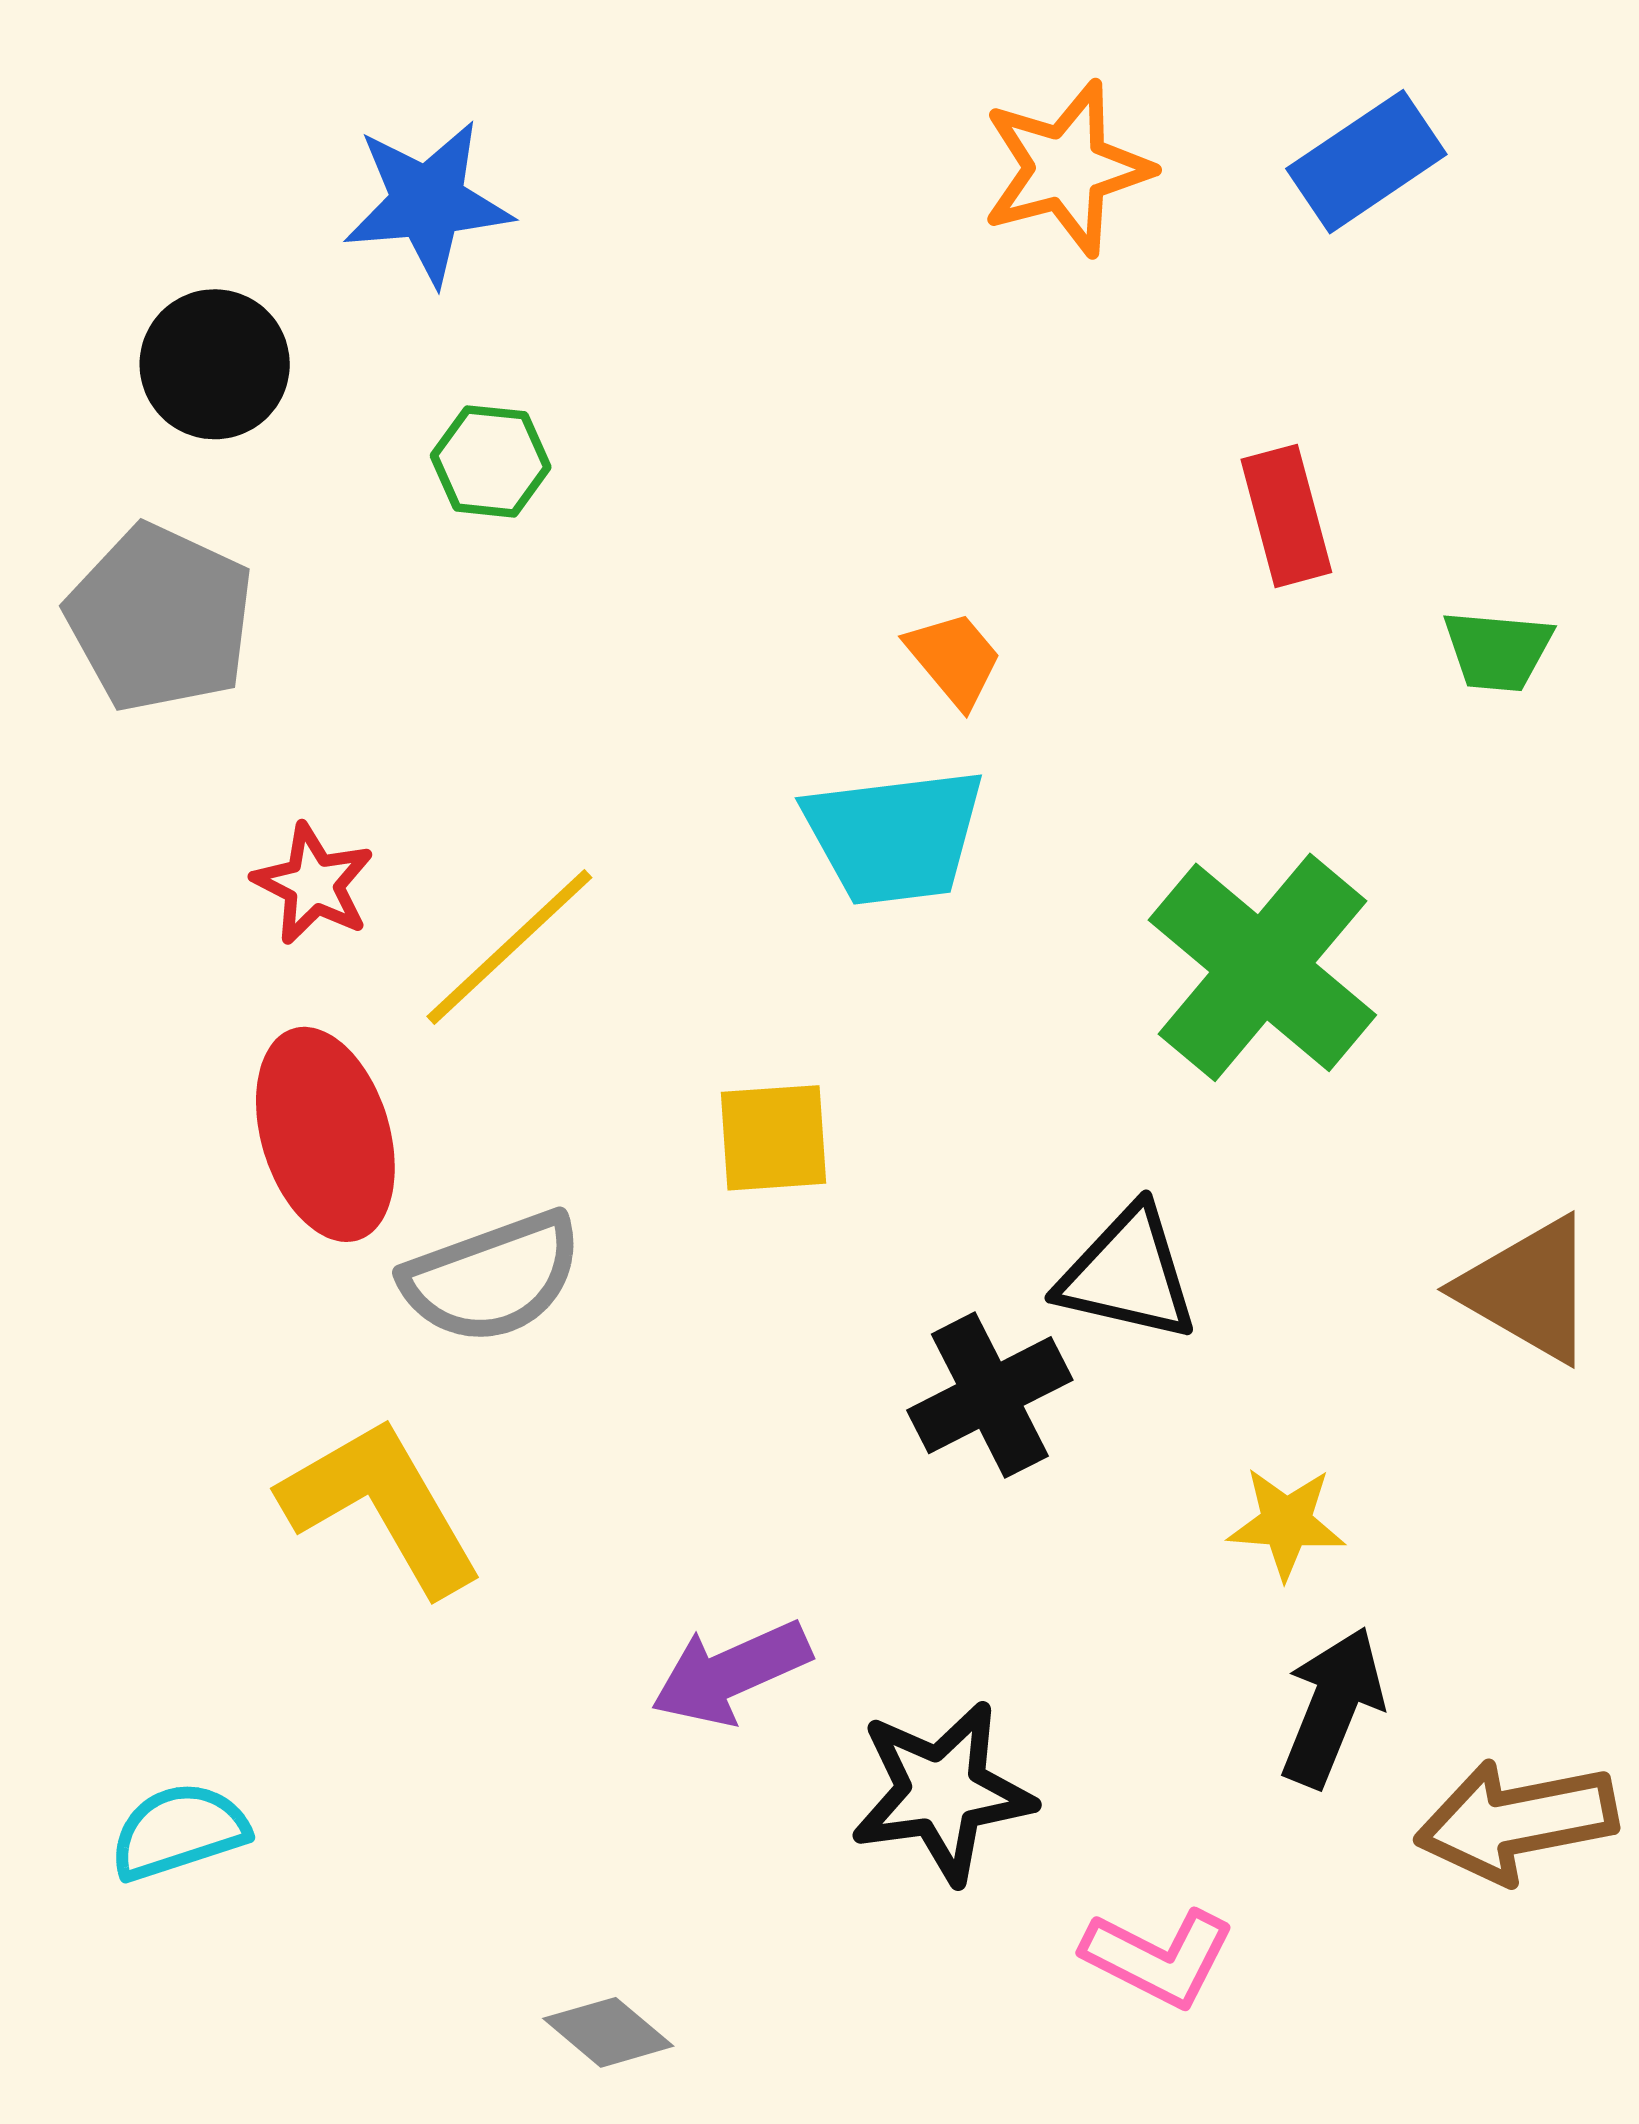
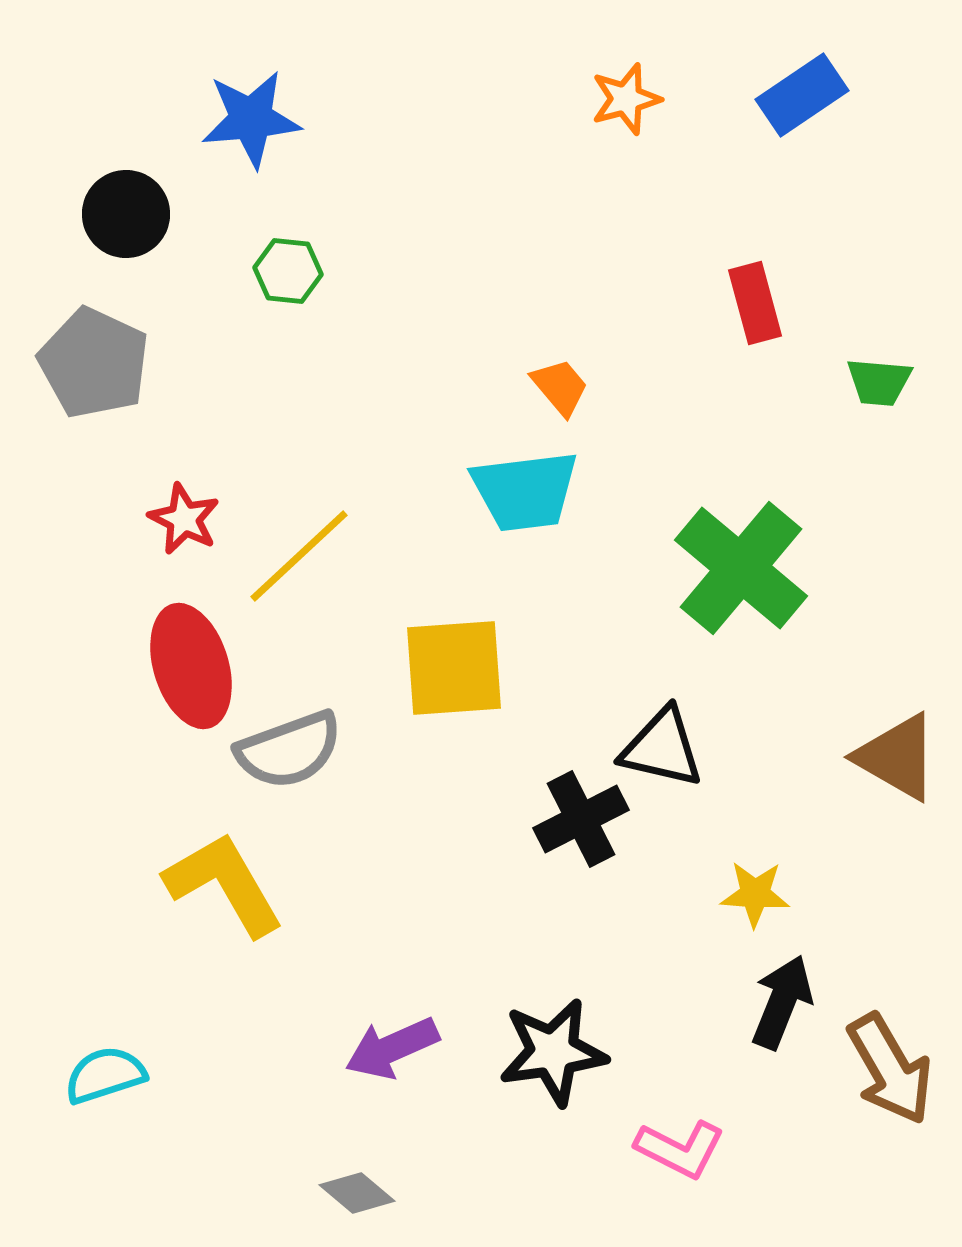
orange star: (1067, 168) -> (626, 99), size x0.7
yellow square: (773, 1138) -> (454, 668), size x1.5
purple arrow: (731, 1673) -> (392, 1048), moved
brown arrow: (1516, 1821) -> (890, 1069), turned -109

